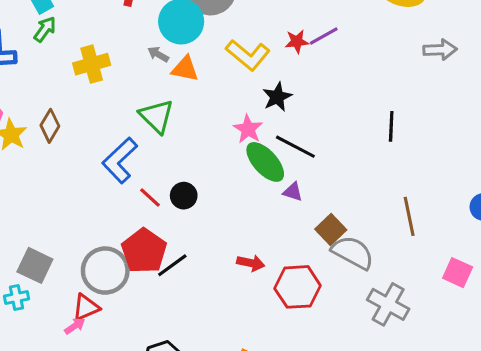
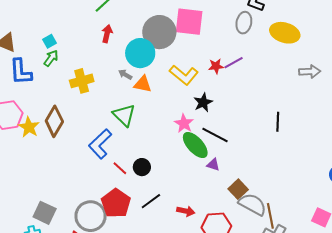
brown diamond: (50, 126) -> (54, 121), size x1.4
brown line: (409, 216) -> (270, 216), moved
black line: (172, 265) -> (151, 201), moved

